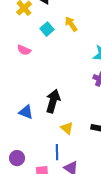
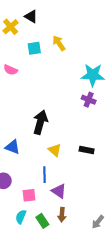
cyan square: (47, 29) -> (34, 48), turned 32
blue triangle: (26, 112) -> (13, 147), moved

